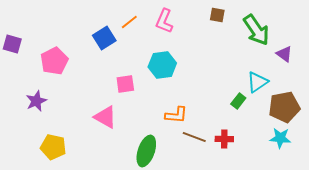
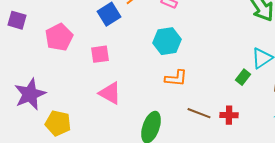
pink square: (125, 84) -> (100, 54), moved
purple star: (36, 101) -> (30, 94), moved, size x1.5
orange L-shape: (176, 115) -> (176, 78), moved

